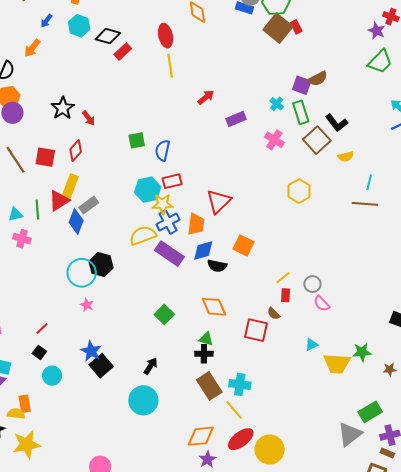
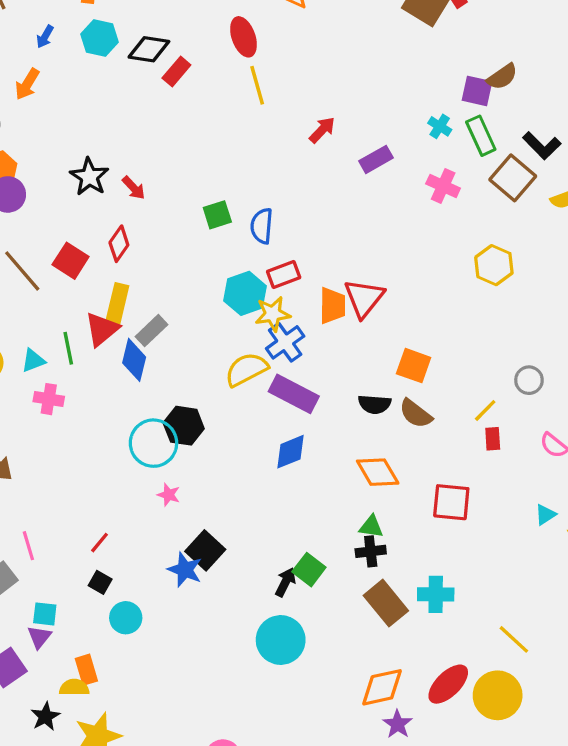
red square: (45, 157) -> (71, 261), turned 30
orange trapezoid: (196, 224) -> (332, 306), moved
blue diamond: (203, 251) -> (291, 452), moved
gray circle: (312, 284) -> (529, 380), moved
green square: (164, 314) -> (309, 570), moved
brown semicircle: (274, 314) -> (416, 414), moved, size x1.5
black square: (101, 366) -> (205, 550), moved
yellow line: (234, 410) -> (514, 639), moved

